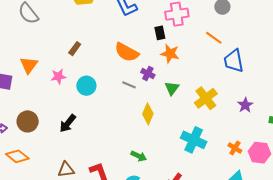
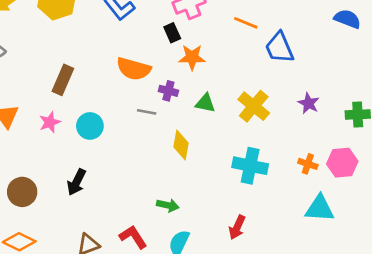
brown rectangle: (75, 49) -> (63, 80), size x1.5
green triangle: (172, 88) -> (205, 103), turned -42
green arrow: (139, 156) -> (168, 205), moved

